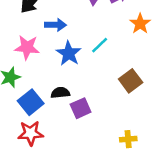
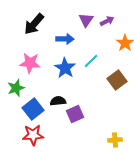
blue arrow: (56, 25) -> (65, 39), moved
brown square: (131, 81) -> (117, 80), moved

